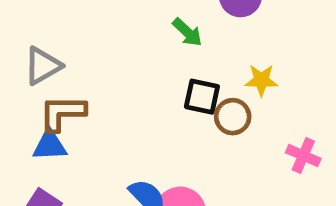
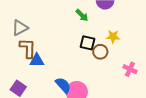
brown L-shape: (62, 113) -> (28, 48), turned 90
blue triangle: (50, 145) -> (37, 60), moved

